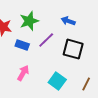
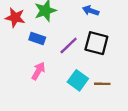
purple line: (46, 40) -> (69, 45), moved
brown line: (86, 84) -> (102, 84), moved, turned 64

